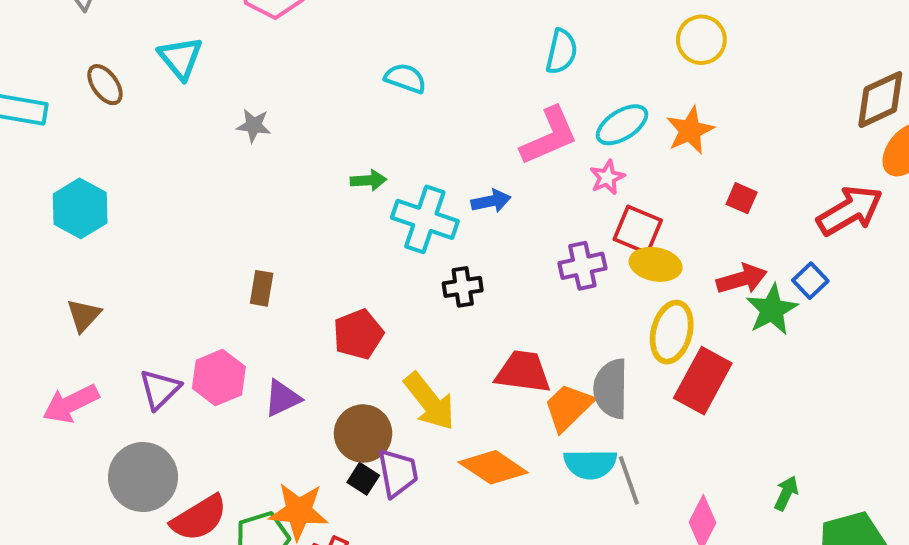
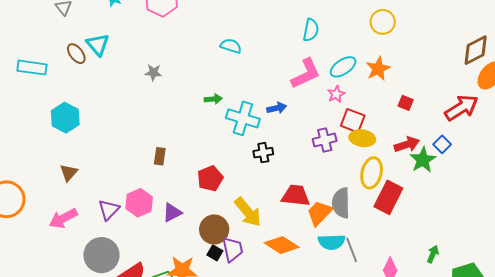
cyan triangle: (180, 58) -> (98, 44), moved

